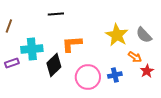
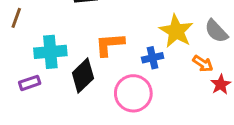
purple rectangle: (12, 63) -> (30, 83), moved
blue cross: (115, 75) -> (153, 58), moved

